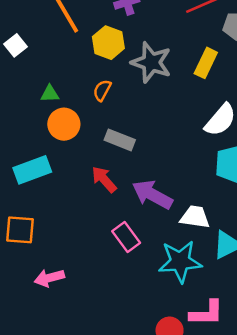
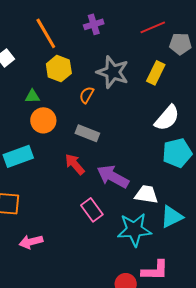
yellow hexagon: (108, 43) -> (59, 69), moved
orange semicircle: (102, 90) -> (87, 95), moved

